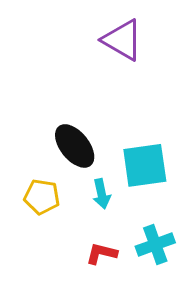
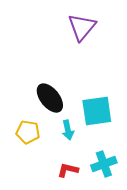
purple triangle: (122, 40) -> (82, 27), turned 40

